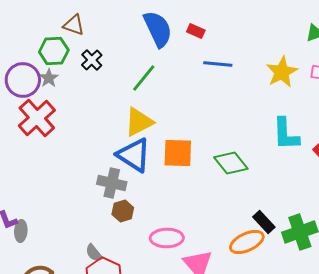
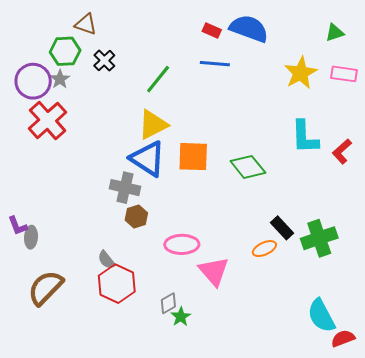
blue semicircle: (158, 29) -> (249, 29), moved, turned -45
blue line: (218, 64) -> (215, 64), moved
orange ellipse: (247, 242) -> (264, 249), size x0.7

